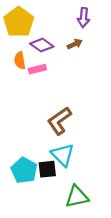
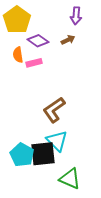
black square: (47, 169) -> (43, 154), size x1.5
green triangle: (77, 197) -> (70, 179), turned 35

